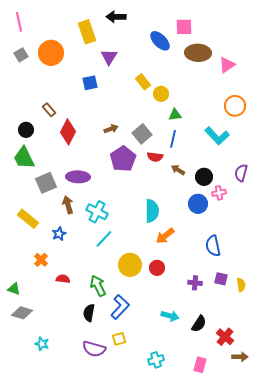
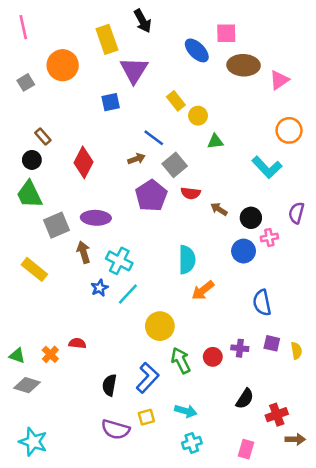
black arrow: (116, 17) -> (143, 21), turned -120
gray square: (21, 55) -> (26, 82), moved
purple triangle: (109, 57) -> (134, 70), size x1.4
brown rectangle: (49, 110) -> (43, 137), moved
blue line: (173, 139) -> (154, 138), moved, turned -66
blue star: (59, 234) -> (100, 288), moved
orange cross: (41, 260) -> (50, 354), moved
red circle: (157, 268) -> (213, 357), moved
green arrow: (98, 286) -> (181, 361), moved
cyan arrow: (170, 316) -> (186, 411), moved
red cross: (225, 337) -> (277, 415), turned 30
cyan star: (42, 344) -> (33, 442), moved, size x1.6

